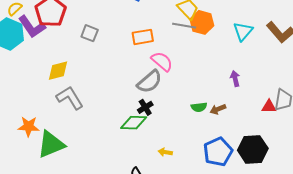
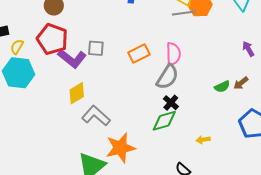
purple L-shape: (32, 27) -> (72, 58), moved
orange rectangle: (143, 37) -> (139, 53), moved
pink semicircle: (162, 61) -> (173, 54), turned 65
orange star: (29, 127) -> (120, 148), moved, size x1.4

